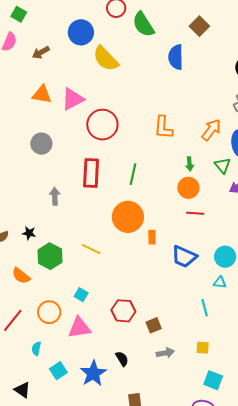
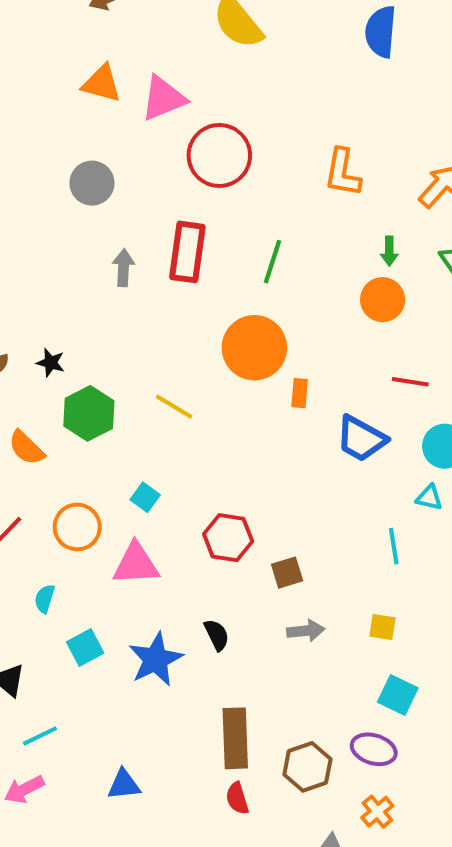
gray arrow: (55, 196) -> (123, 268), moved
red line: (195, 213) -> (410, 382), moved

